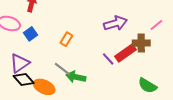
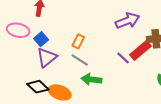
purple triangle: (20, 63) -> (47, 58), moved
gray line: (62, 69) -> (80, 60), moved

